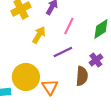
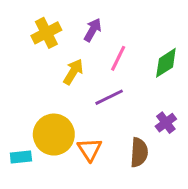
purple cross: (96, 60) -> (166, 123), moved
brown semicircle: (82, 76) -> (139, 152), moved

